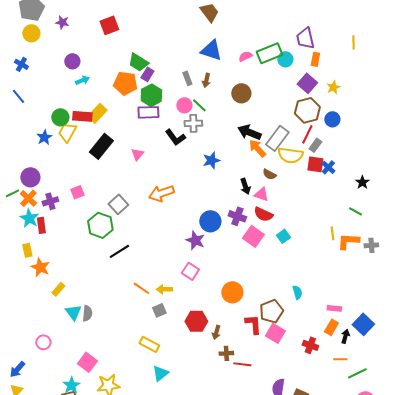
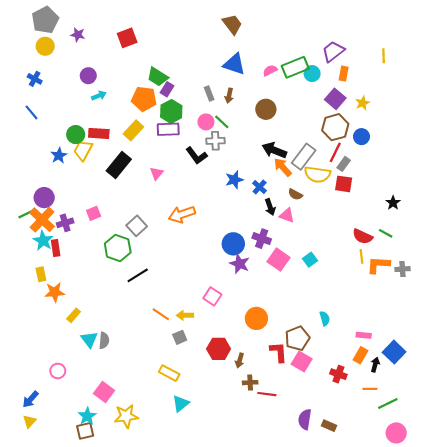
purple trapezoid: (305, 38) -> (333, 51), turned 65
yellow rectangle: (97, 113) -> (133, 130), moved
blue cross: (328, 167) -> (260, 187), moved
orange cross: (28, 198) -> (42, 220), size x1.4
red semicircle: (263, 214) -> (363, 236), moved
purple star: (195, 240) -> (240, 264), moved
orange star: (40, 267) -> (55, 292), turned -30

